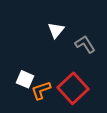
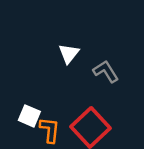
orange L-shape: (41, 90) -> (50, 130), turned 115

